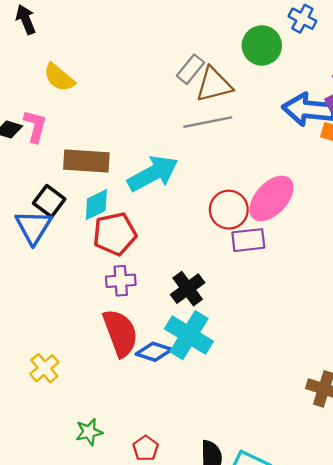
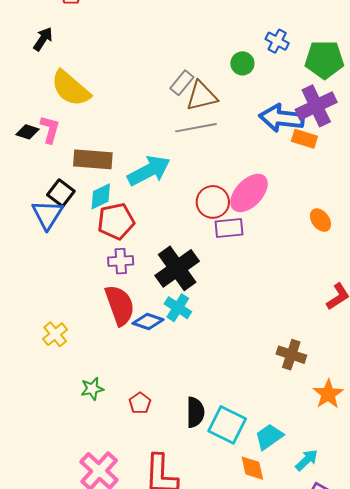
black arrow: (26, 20) -> (43, 39), turned 55
green circle: (262, 45) -> (242, 63), size x0.7
yellow semicircle: (59, 77) -> (71, 88), size x1.5
black cross: (188, 289) -> (177, 268), size x1.5
cyan cross: (189, 335) -> (178, 308), size x0.7

